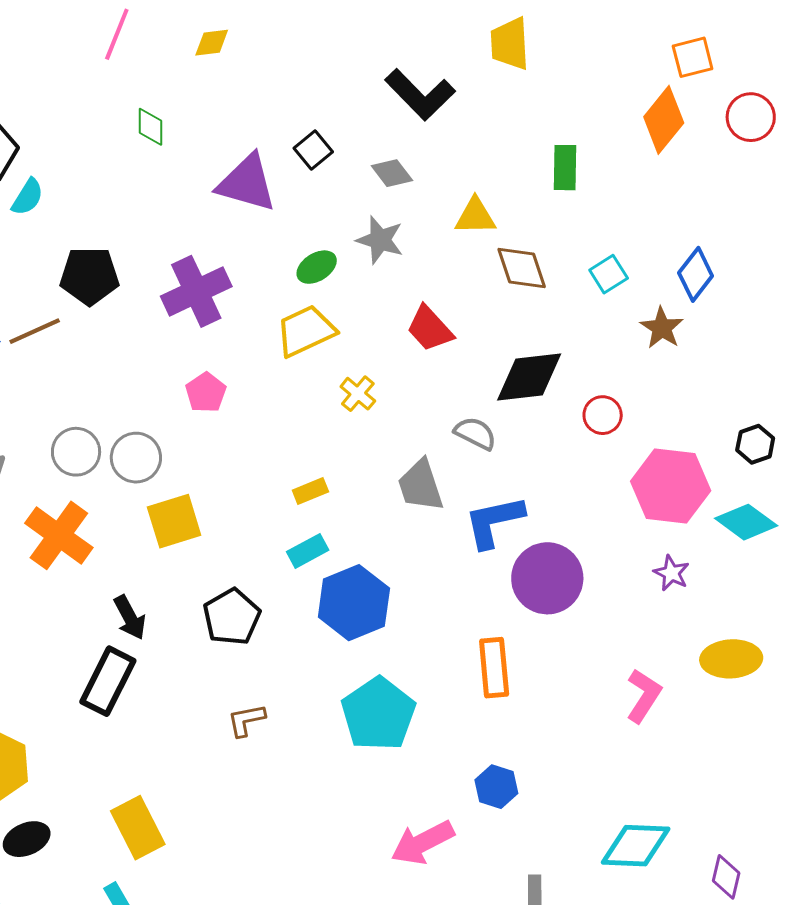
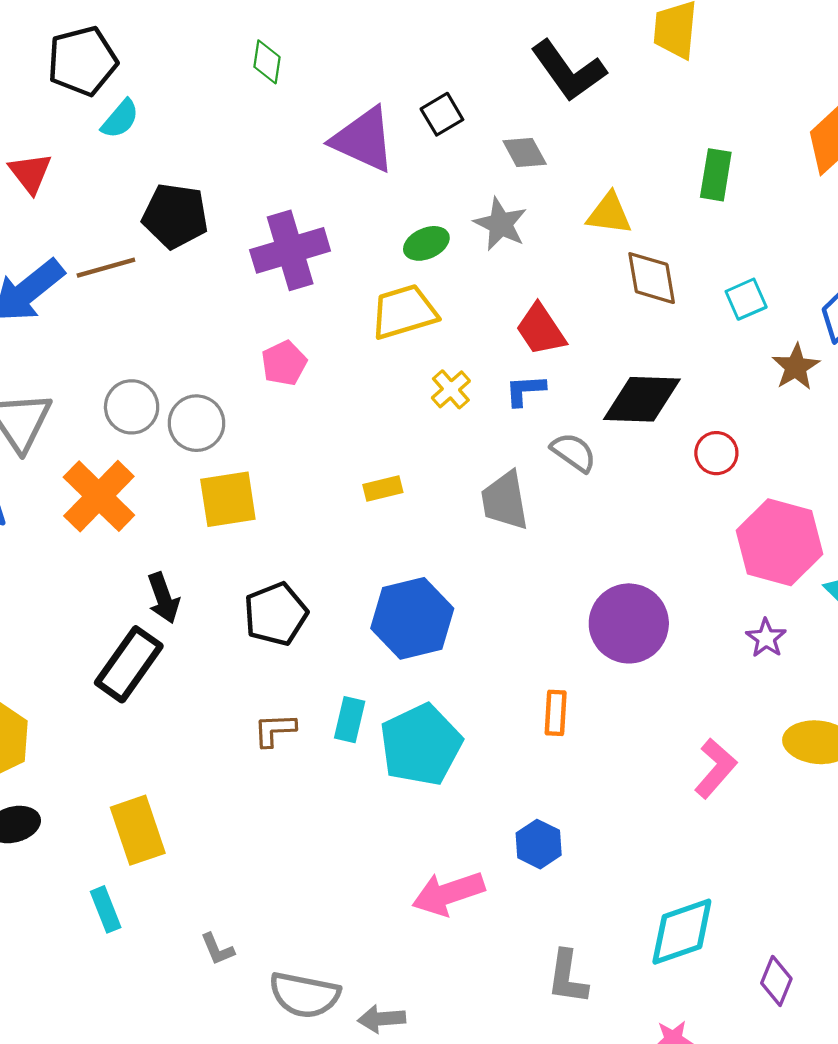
blue L-shape: (494, 522) -> (525, 390), moved, size x0.6
cyan rectangle: (308, 551) -> (350, 720), moved, turned -57
orange rectangle: (494, 668) -> (556, 713), size x0.7
cyan diamond: (636, 846) -> (682, 932), turned -30

